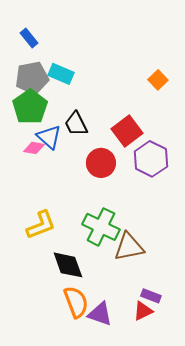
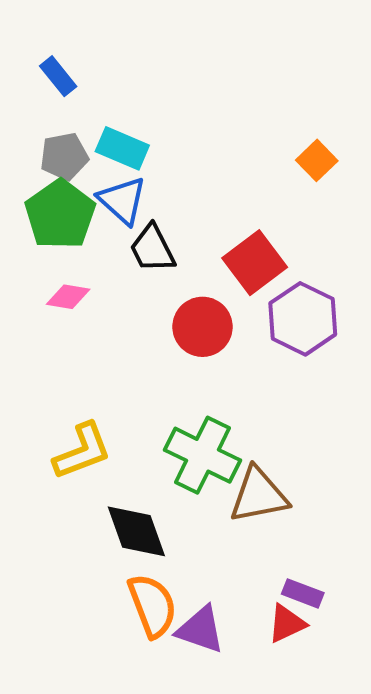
gray pentagon: (32, 78) -> (64, 156), size x0.7
blue triangle: (49, 137) -> (122, 200), moved

